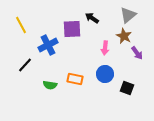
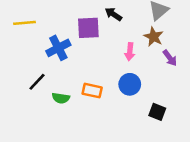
yellow line: (21, 25) -> (24, 23), turned -66
black line: (25, 65) -> (37, 82), moved
black square: (127, 88) -> (157, 112), moved

